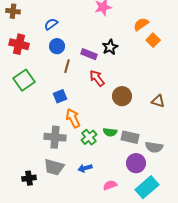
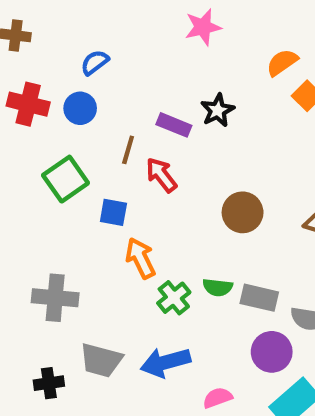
blue circle: (57, 46) -> (80, 108), moved
red arrow: (97, 78) -> (161, 175), moved
green square: (24, 80) -> (66, 179), moved
blue square: (60, 96) -> (113, 212), turned 32
gray cross: (55, 137) -> (55, 298), moved
blue arrow: (85, 168) -> (165, 362), size x1.6

